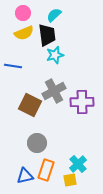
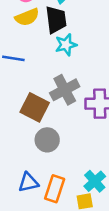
gray circle: (37, 143) -> (47, 140), moved
blue triangle: (25, 176) -> (28, 182), moved

